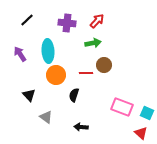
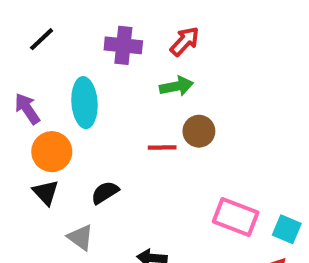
orange circle: (56, 75) -> (52, 152), moved
black semicircle: (74, 95) -> (105, 192), moved, turned 40

